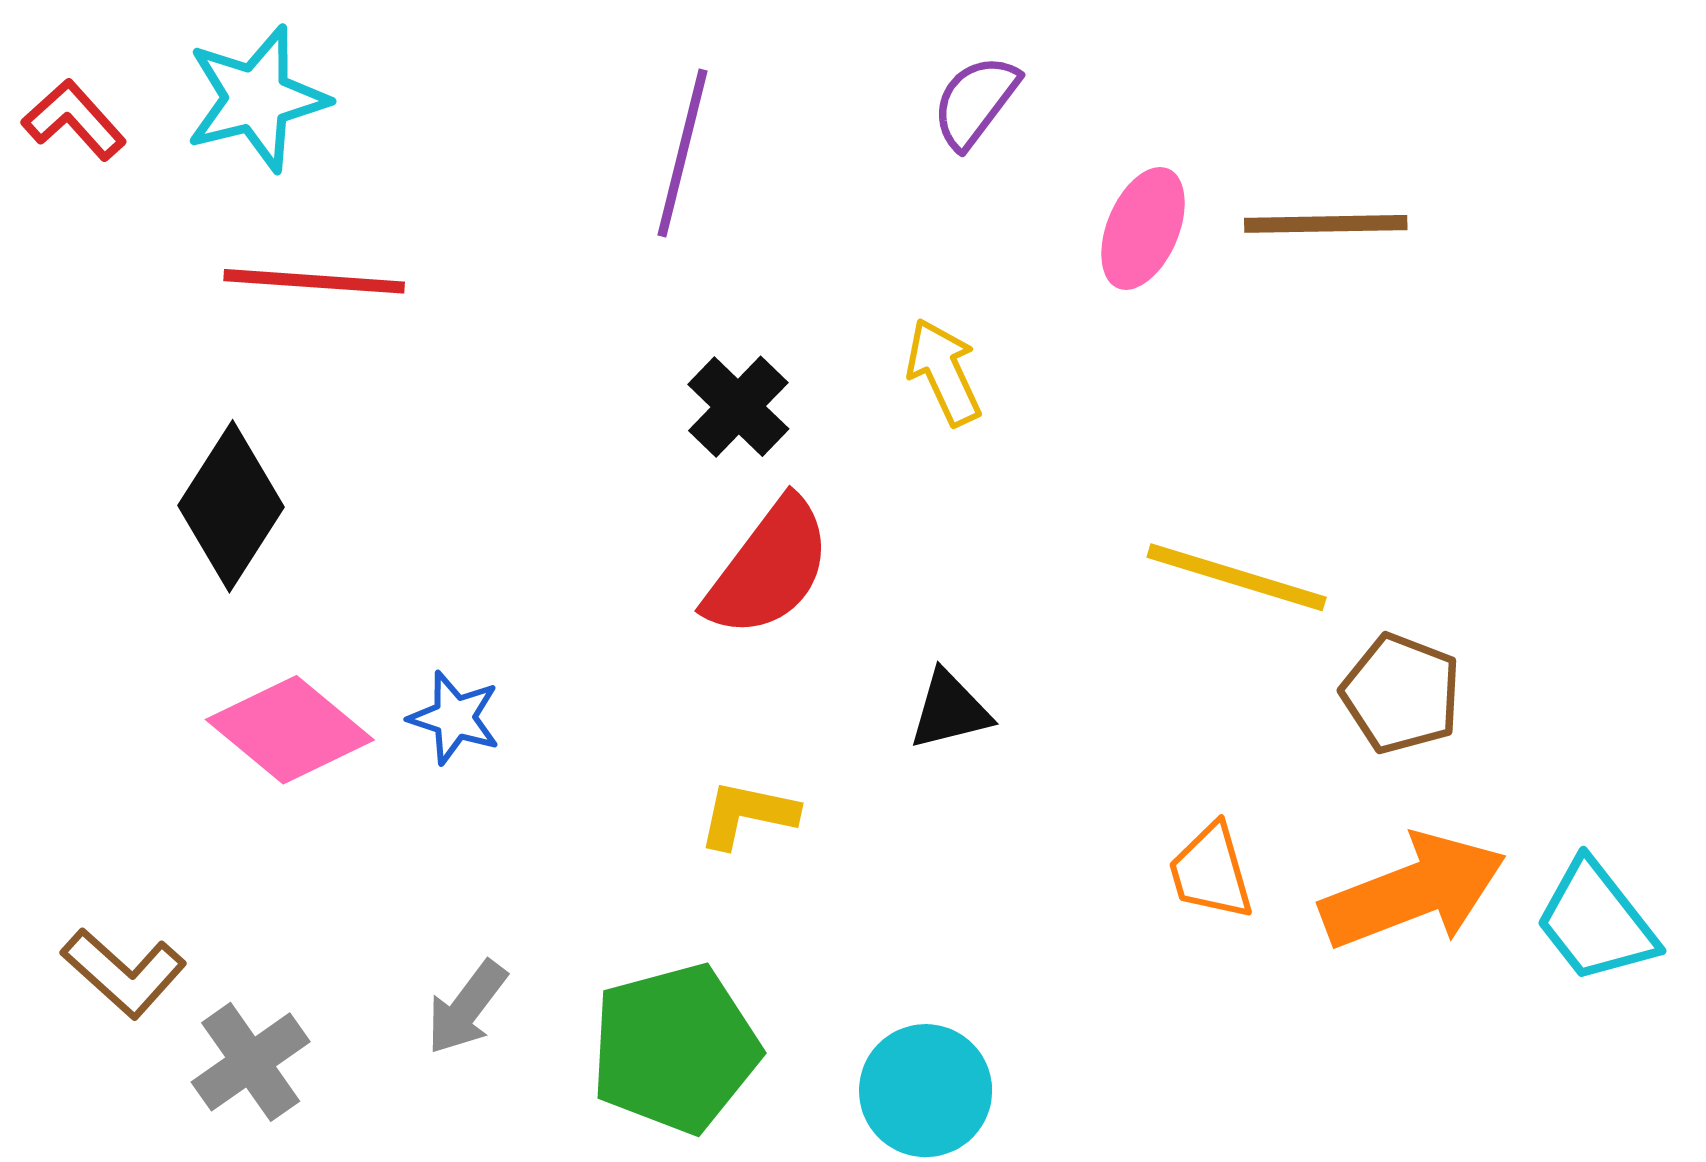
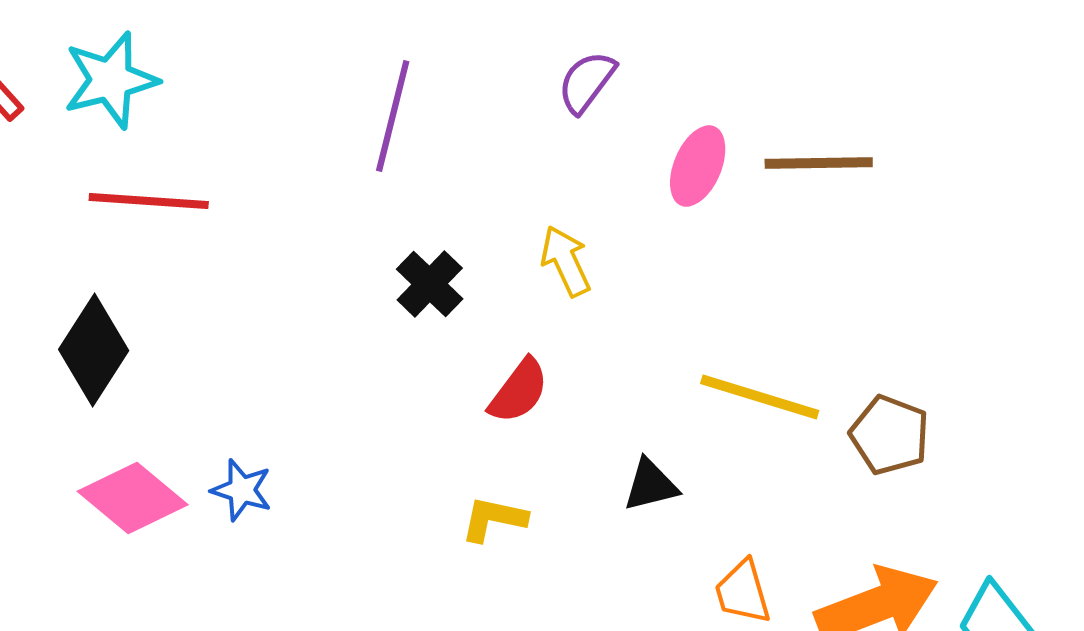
red semicircle: (769, 568) -> (519, 391), moved, size x0.7
brown pentagon: (1401, 694) -> (890, 435), moved
black triangle: (950, 710) -> (651, 485), moved
yellow L-shape: (747, 814) -> (494, 519), moved

